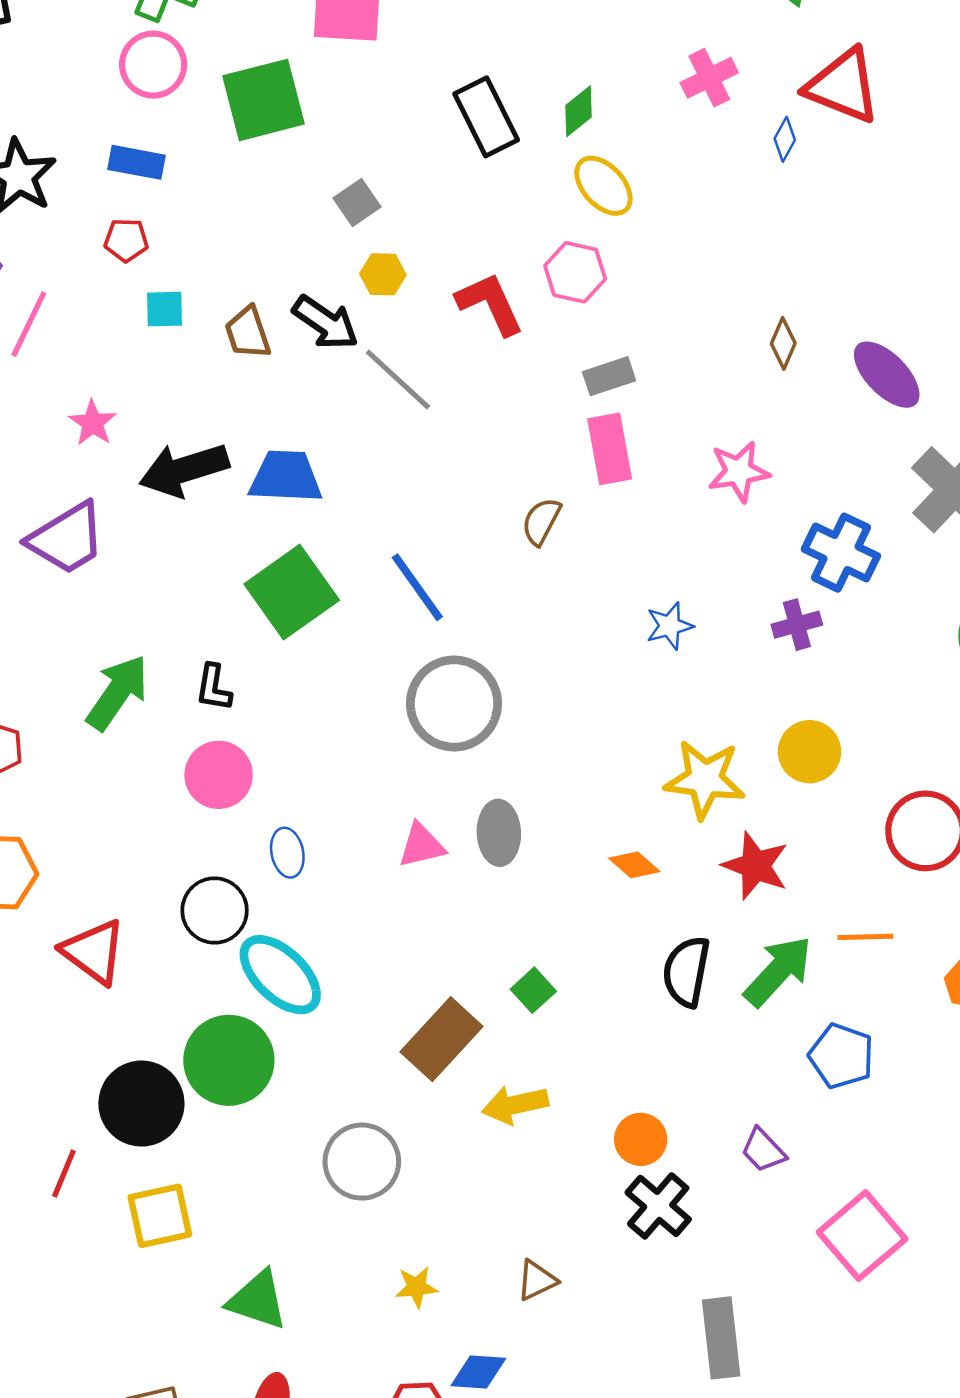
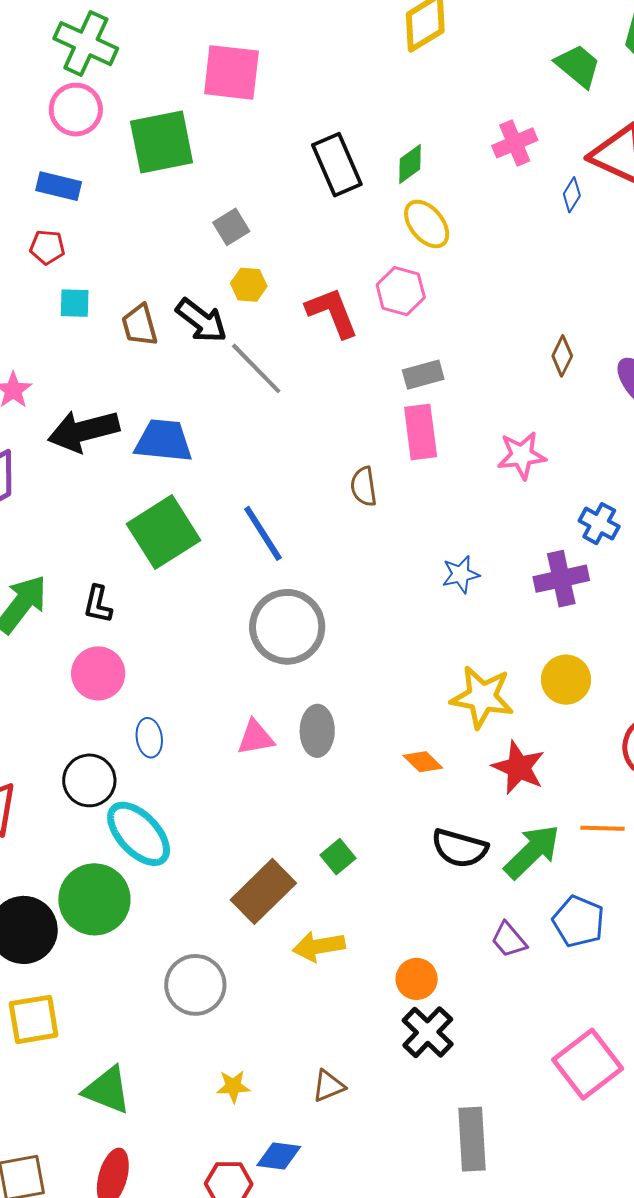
brown semicircle: (541, 521) -> (364, 487), turned -39
blue cross: (841, 553) -> (599, 524), size x0.7
purple cross: (797, 625) -> (561, 579), size x1.4
black semicircle: (686, 972) -> (460, 848), turned -88
purple trapezoid: (763, 1150) -> (509, 940), moved

